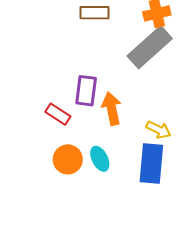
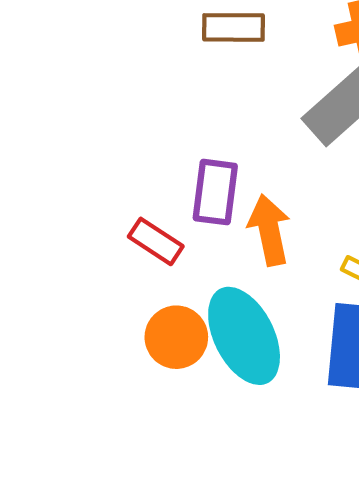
cyan ellipse: (100, 159) -> (244, 336), size x1.8

